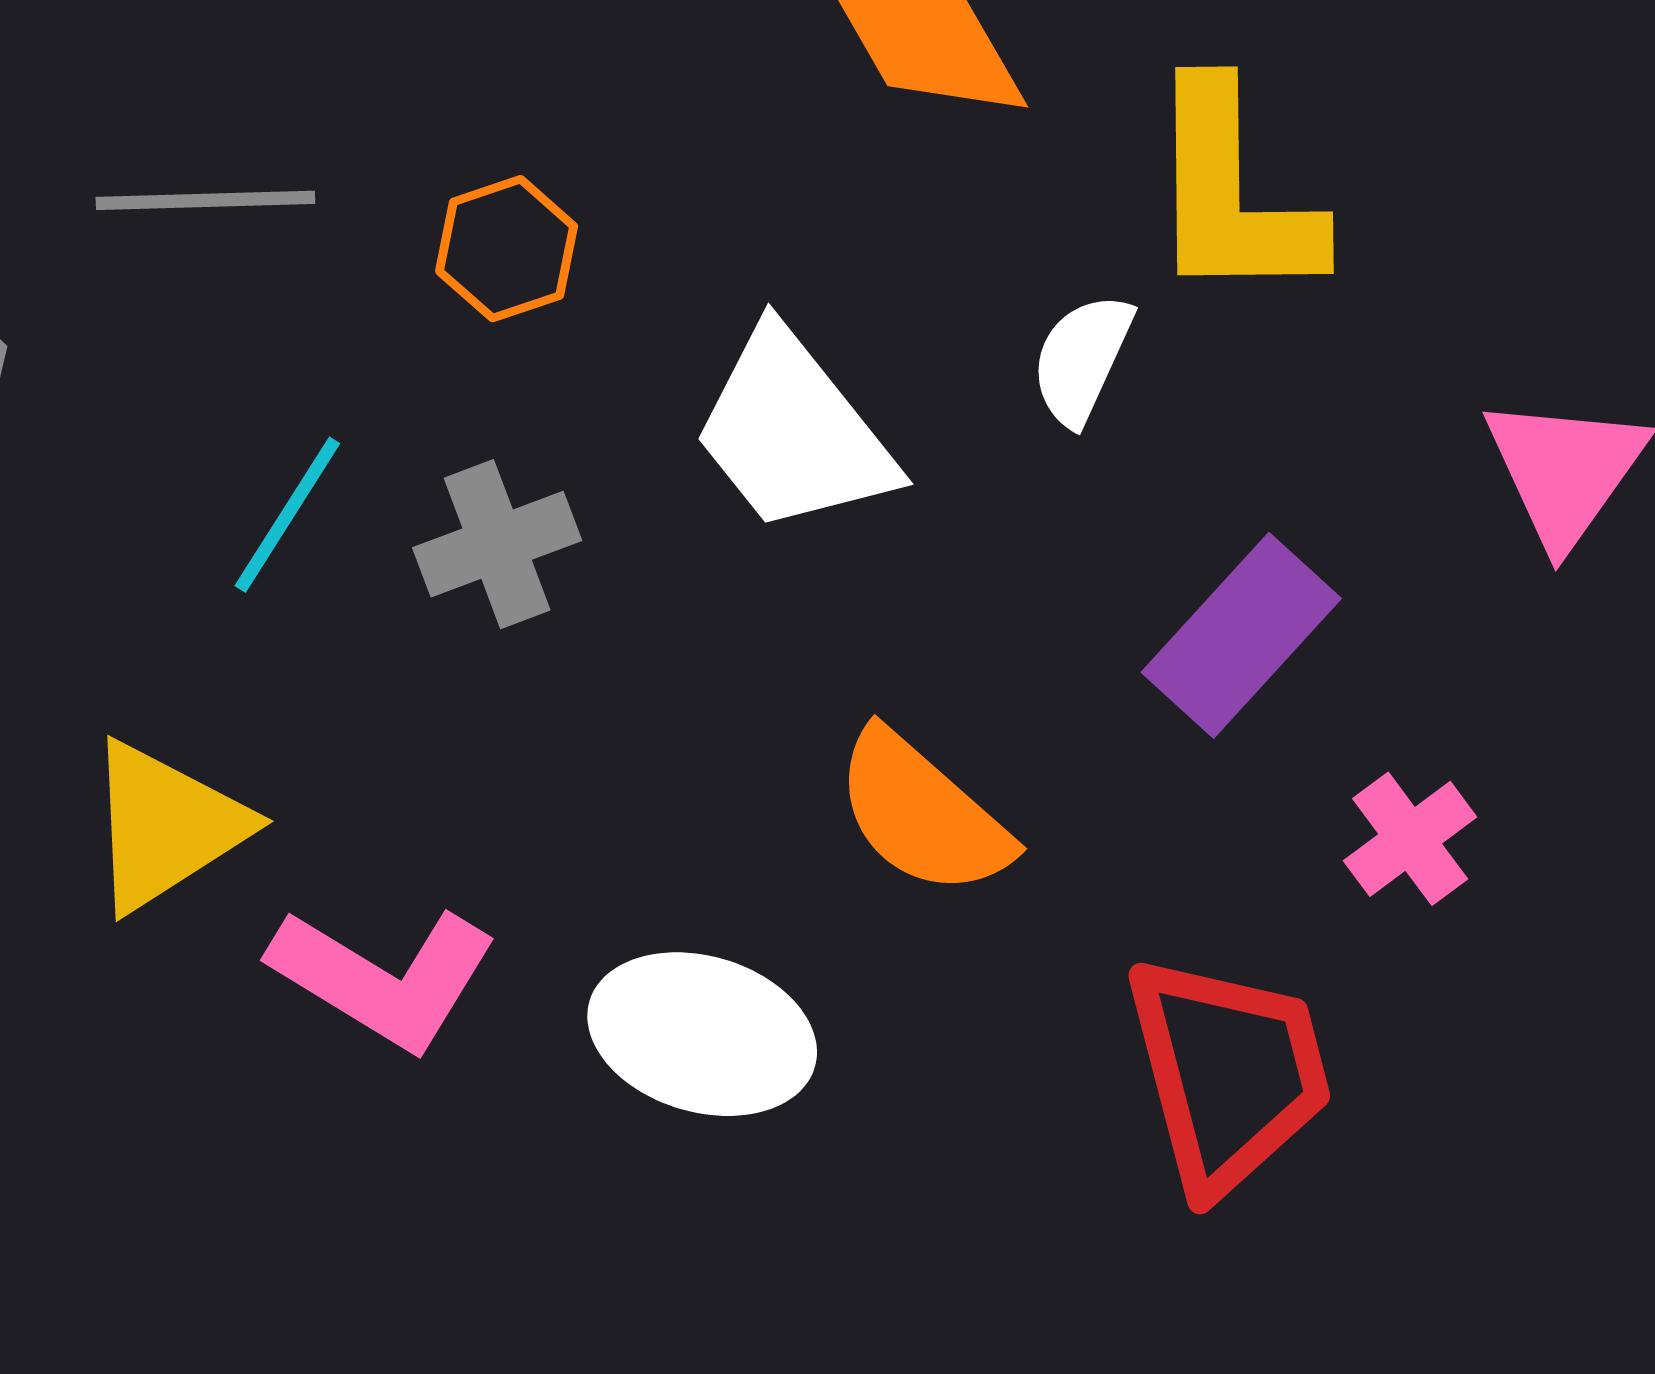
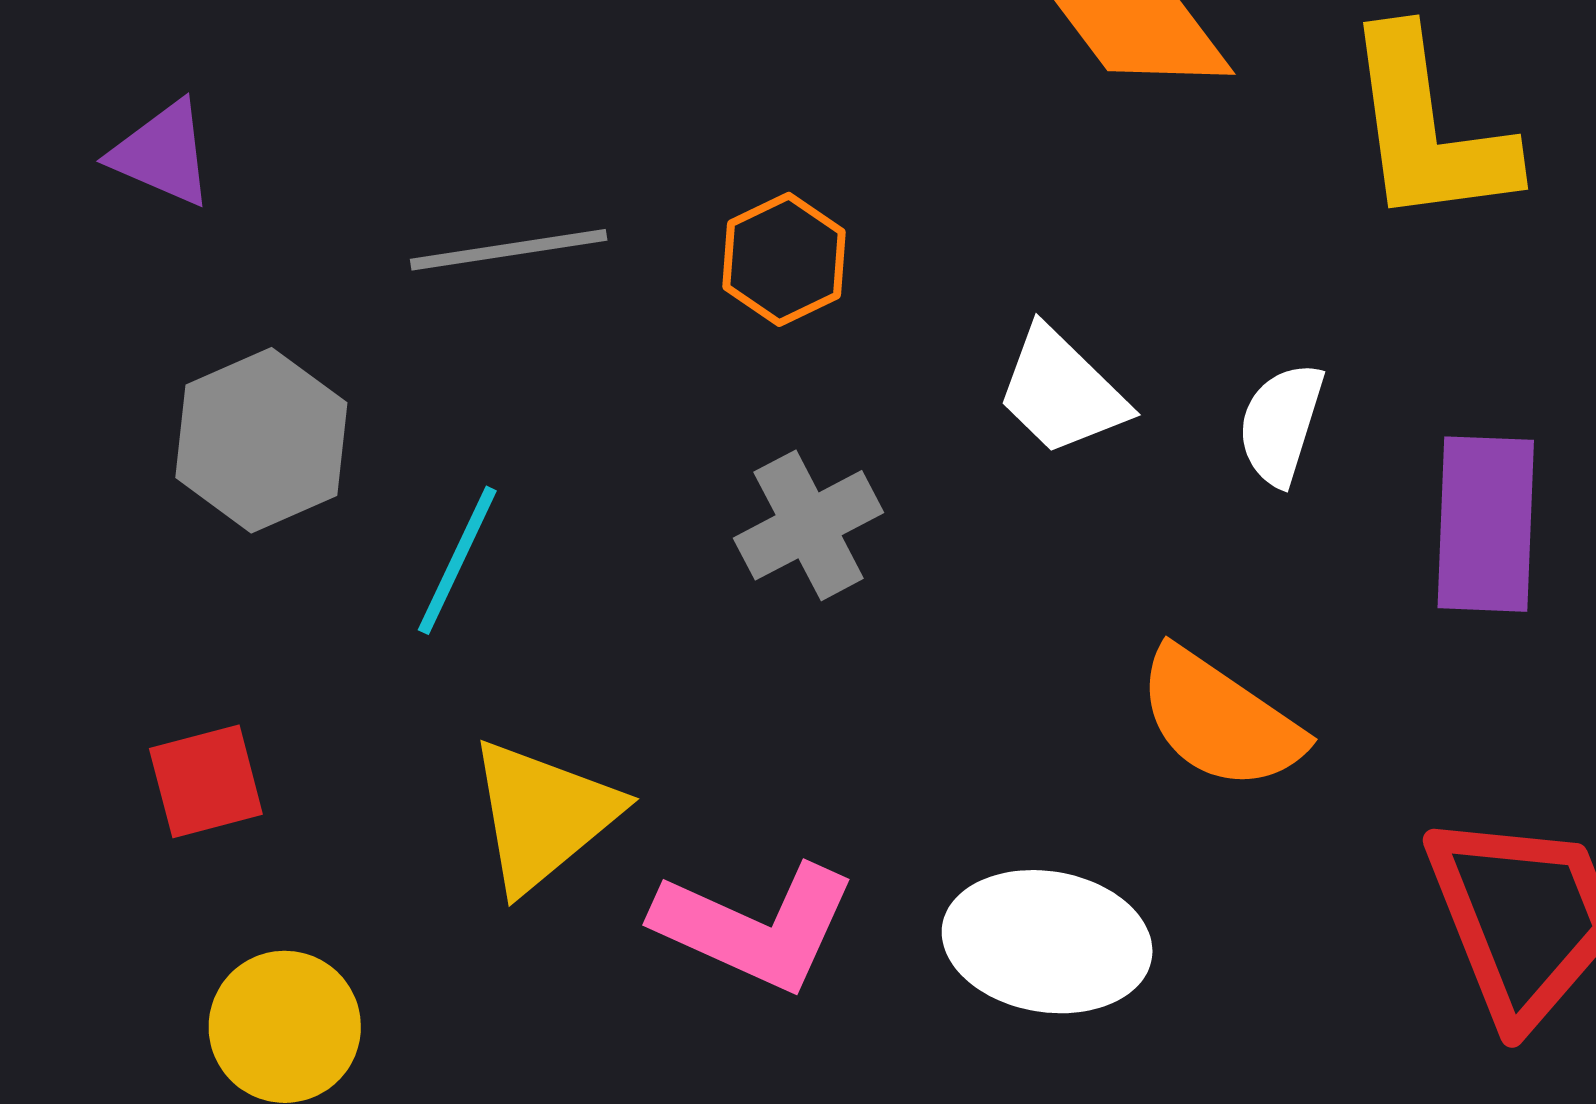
white semicircle: (1082, 359) -> (1281, 424), moved
white trapezoid: (793, 432) -> (1061, 392), size x0.7
cyan line: (287, 515) -> (457, 560), moved
purple rectangle: (1241, 635) -> (1486, 524), turned -33

